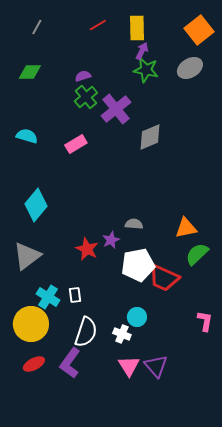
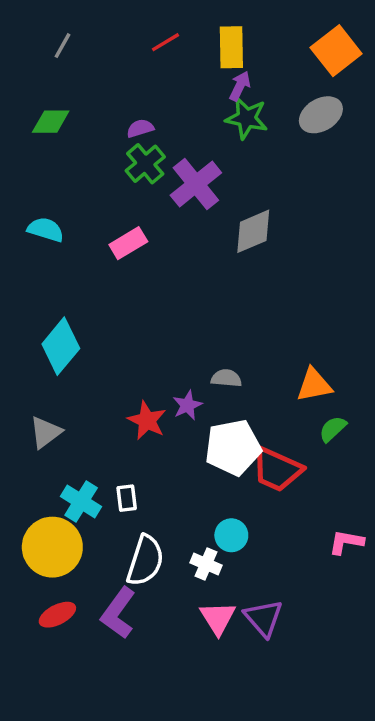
green semicircle: (197, 254) -> (333, 429), size x0.7
gray triangle: (27, 256) -> (46, 432), size x0.7
pink L-shape: (205, 321) -> (346, 542), turned -90

